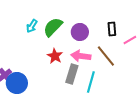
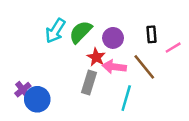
cyan arrow: (32, 26) -> (55, 31), size x1.5
red star: (55, 56) -> (96, 57), moved
gray rectangle: (72, 74) -> (89, 82), moved

